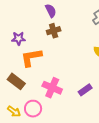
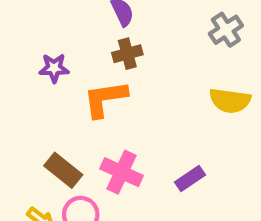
orange L-shape: (31, 58) -> (105, 99), moved
brown rectangle: (16, 81) -> (63, 170), moved

